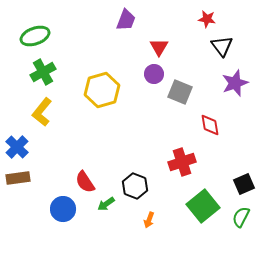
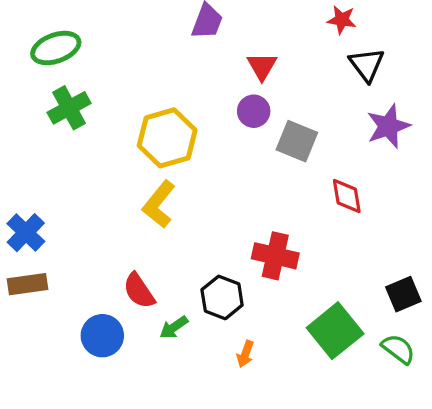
yellow L-shape: (42, 112) -> (159, 204), moved
red cross: (182, 162) -> (275, 256), moved, turned 32
green semicircle: (241, 217) -> (398, 349), turned 100

